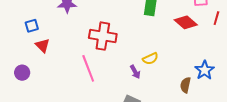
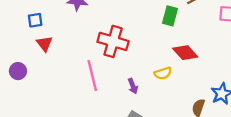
red diamond: (186, 22) -> (185, 53), moved
purple arrow: (135, 72) -> (133, 86), moved

